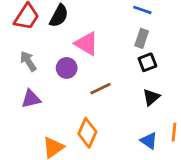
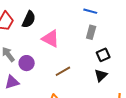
black square: (147, 62) -> (103, 55), moved
purple circle: (67, 68) -> (27, 63), moved

